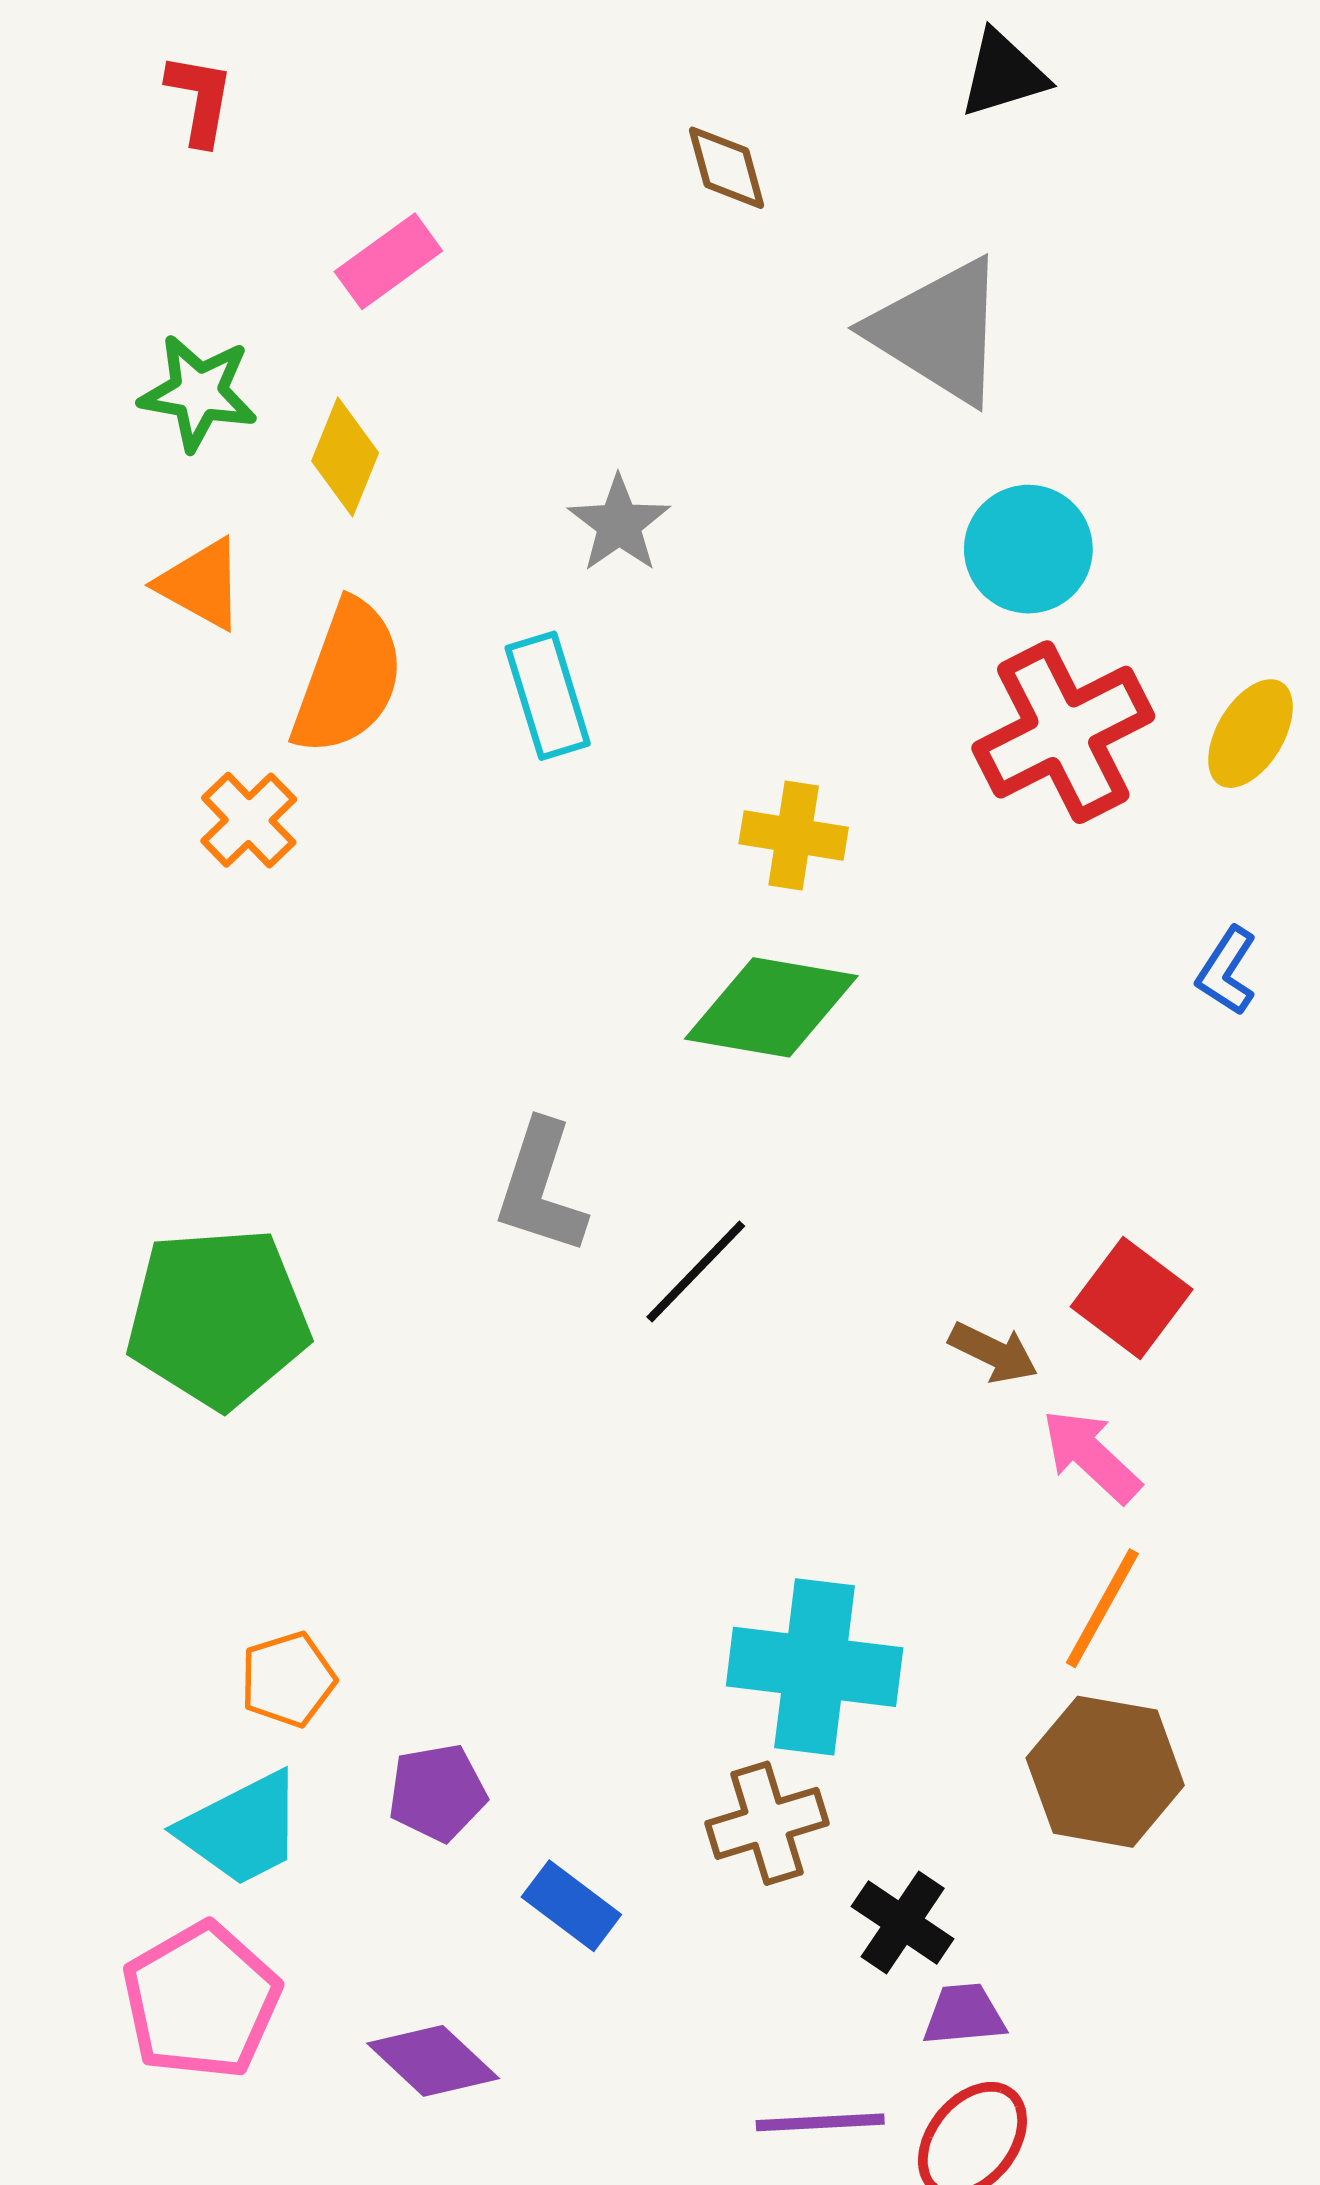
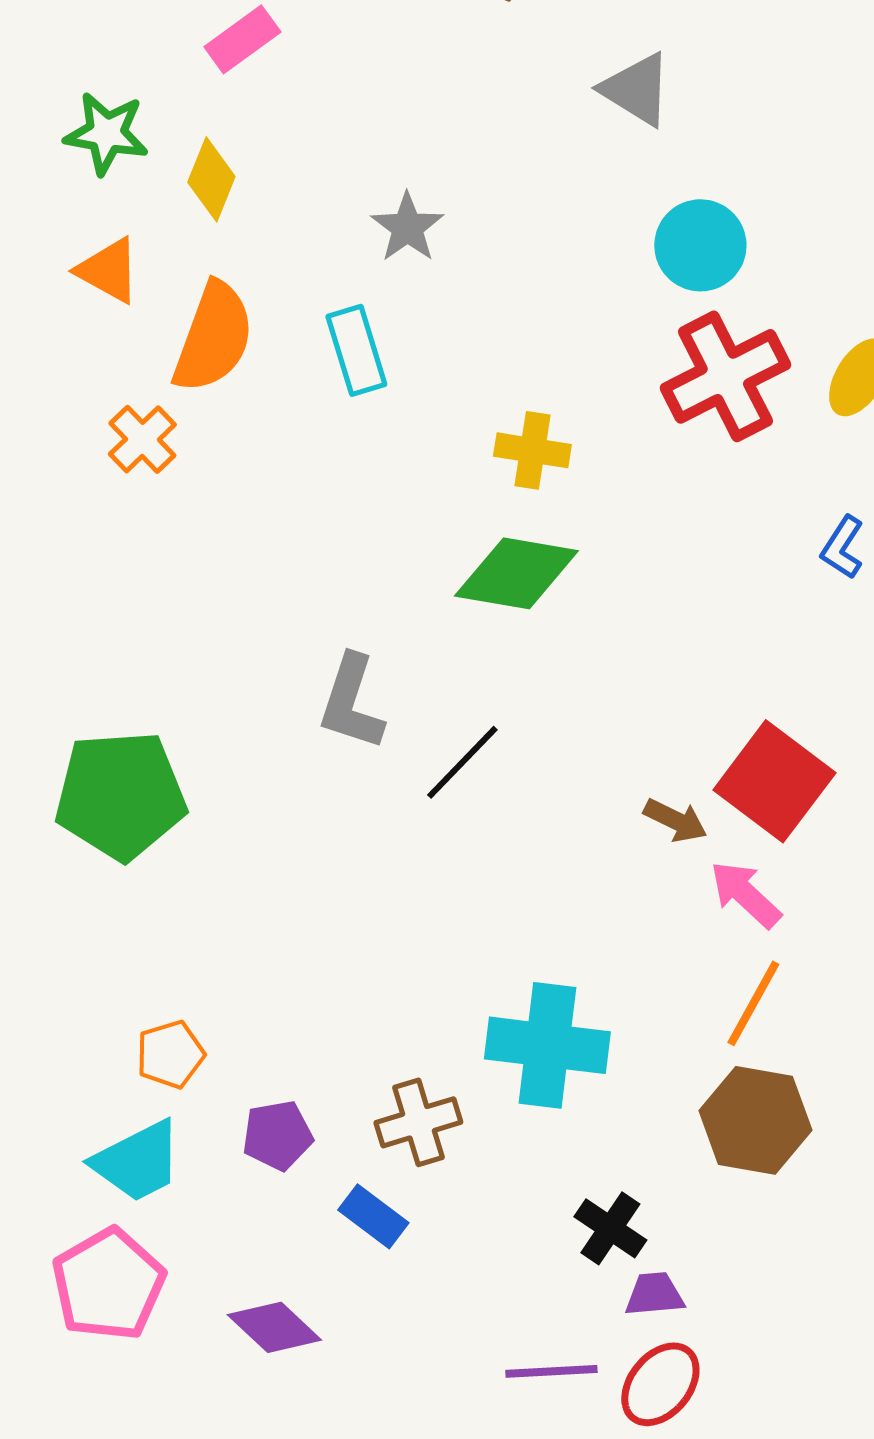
gray triangle: (939, 331) -> (636, 89), size x0.7
red square: (1132, 1298) -> (774, 781), size x1.4
brown cross: (767, 1823) -> (418, 1122), moved

